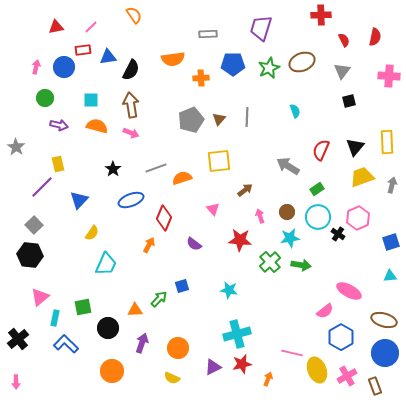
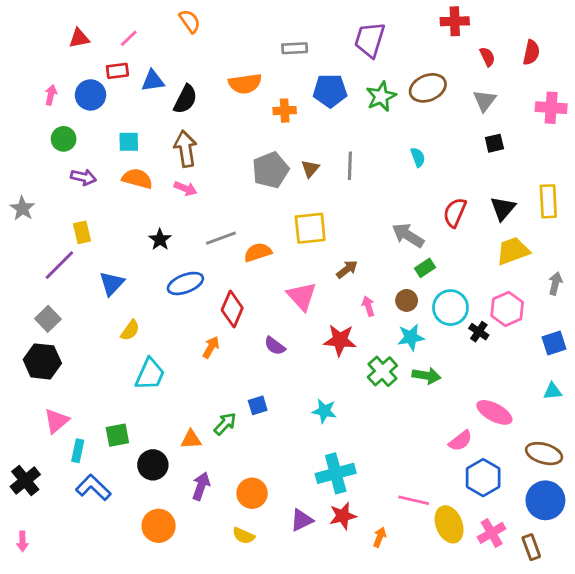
gray arrow: (392, 185) -> (555, 283), moved
green rectangle: (317, 189) -> (425, 268), moved
pink triangle: (213, 209) -> (302, 296), size x1.6

